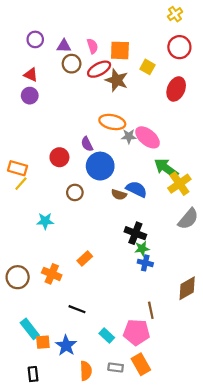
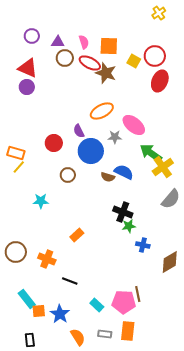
red circle: (179, 47) -> (155, 56), moved
red ellipse: (99, 69) -> (90, 63), turned 55
red triangle: (31, 75) -> (28, 68), size x1.5
orange ellipse: (112, 122) -> (102, 111), turned -40
gray star: (129, 136) -> (115, 137), moved
blue cross: (145, 263) -> (143, 245), moved
orange cross: (52, 274) -> (47, 259), moved
brown line: (151, 310) -> (138, 294), moved
orange rectangle: (141, 364) -> (128, 331), turned 36
orange semicircle: (86, 371) -> (78, 337), turned -30

